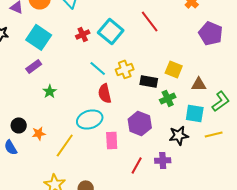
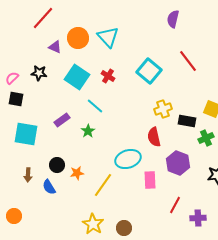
red cross: (83, 34) -> (108, 76), moved, turned -32
purple rectangle: (34, 66) -> (62, 120), moved
cyan line: (98, 68) -> (95, 106), moved
red semicircle: (105, 93) -> (154, 137), moved
purple cross: (163, 160) -> (198, 218), moved

